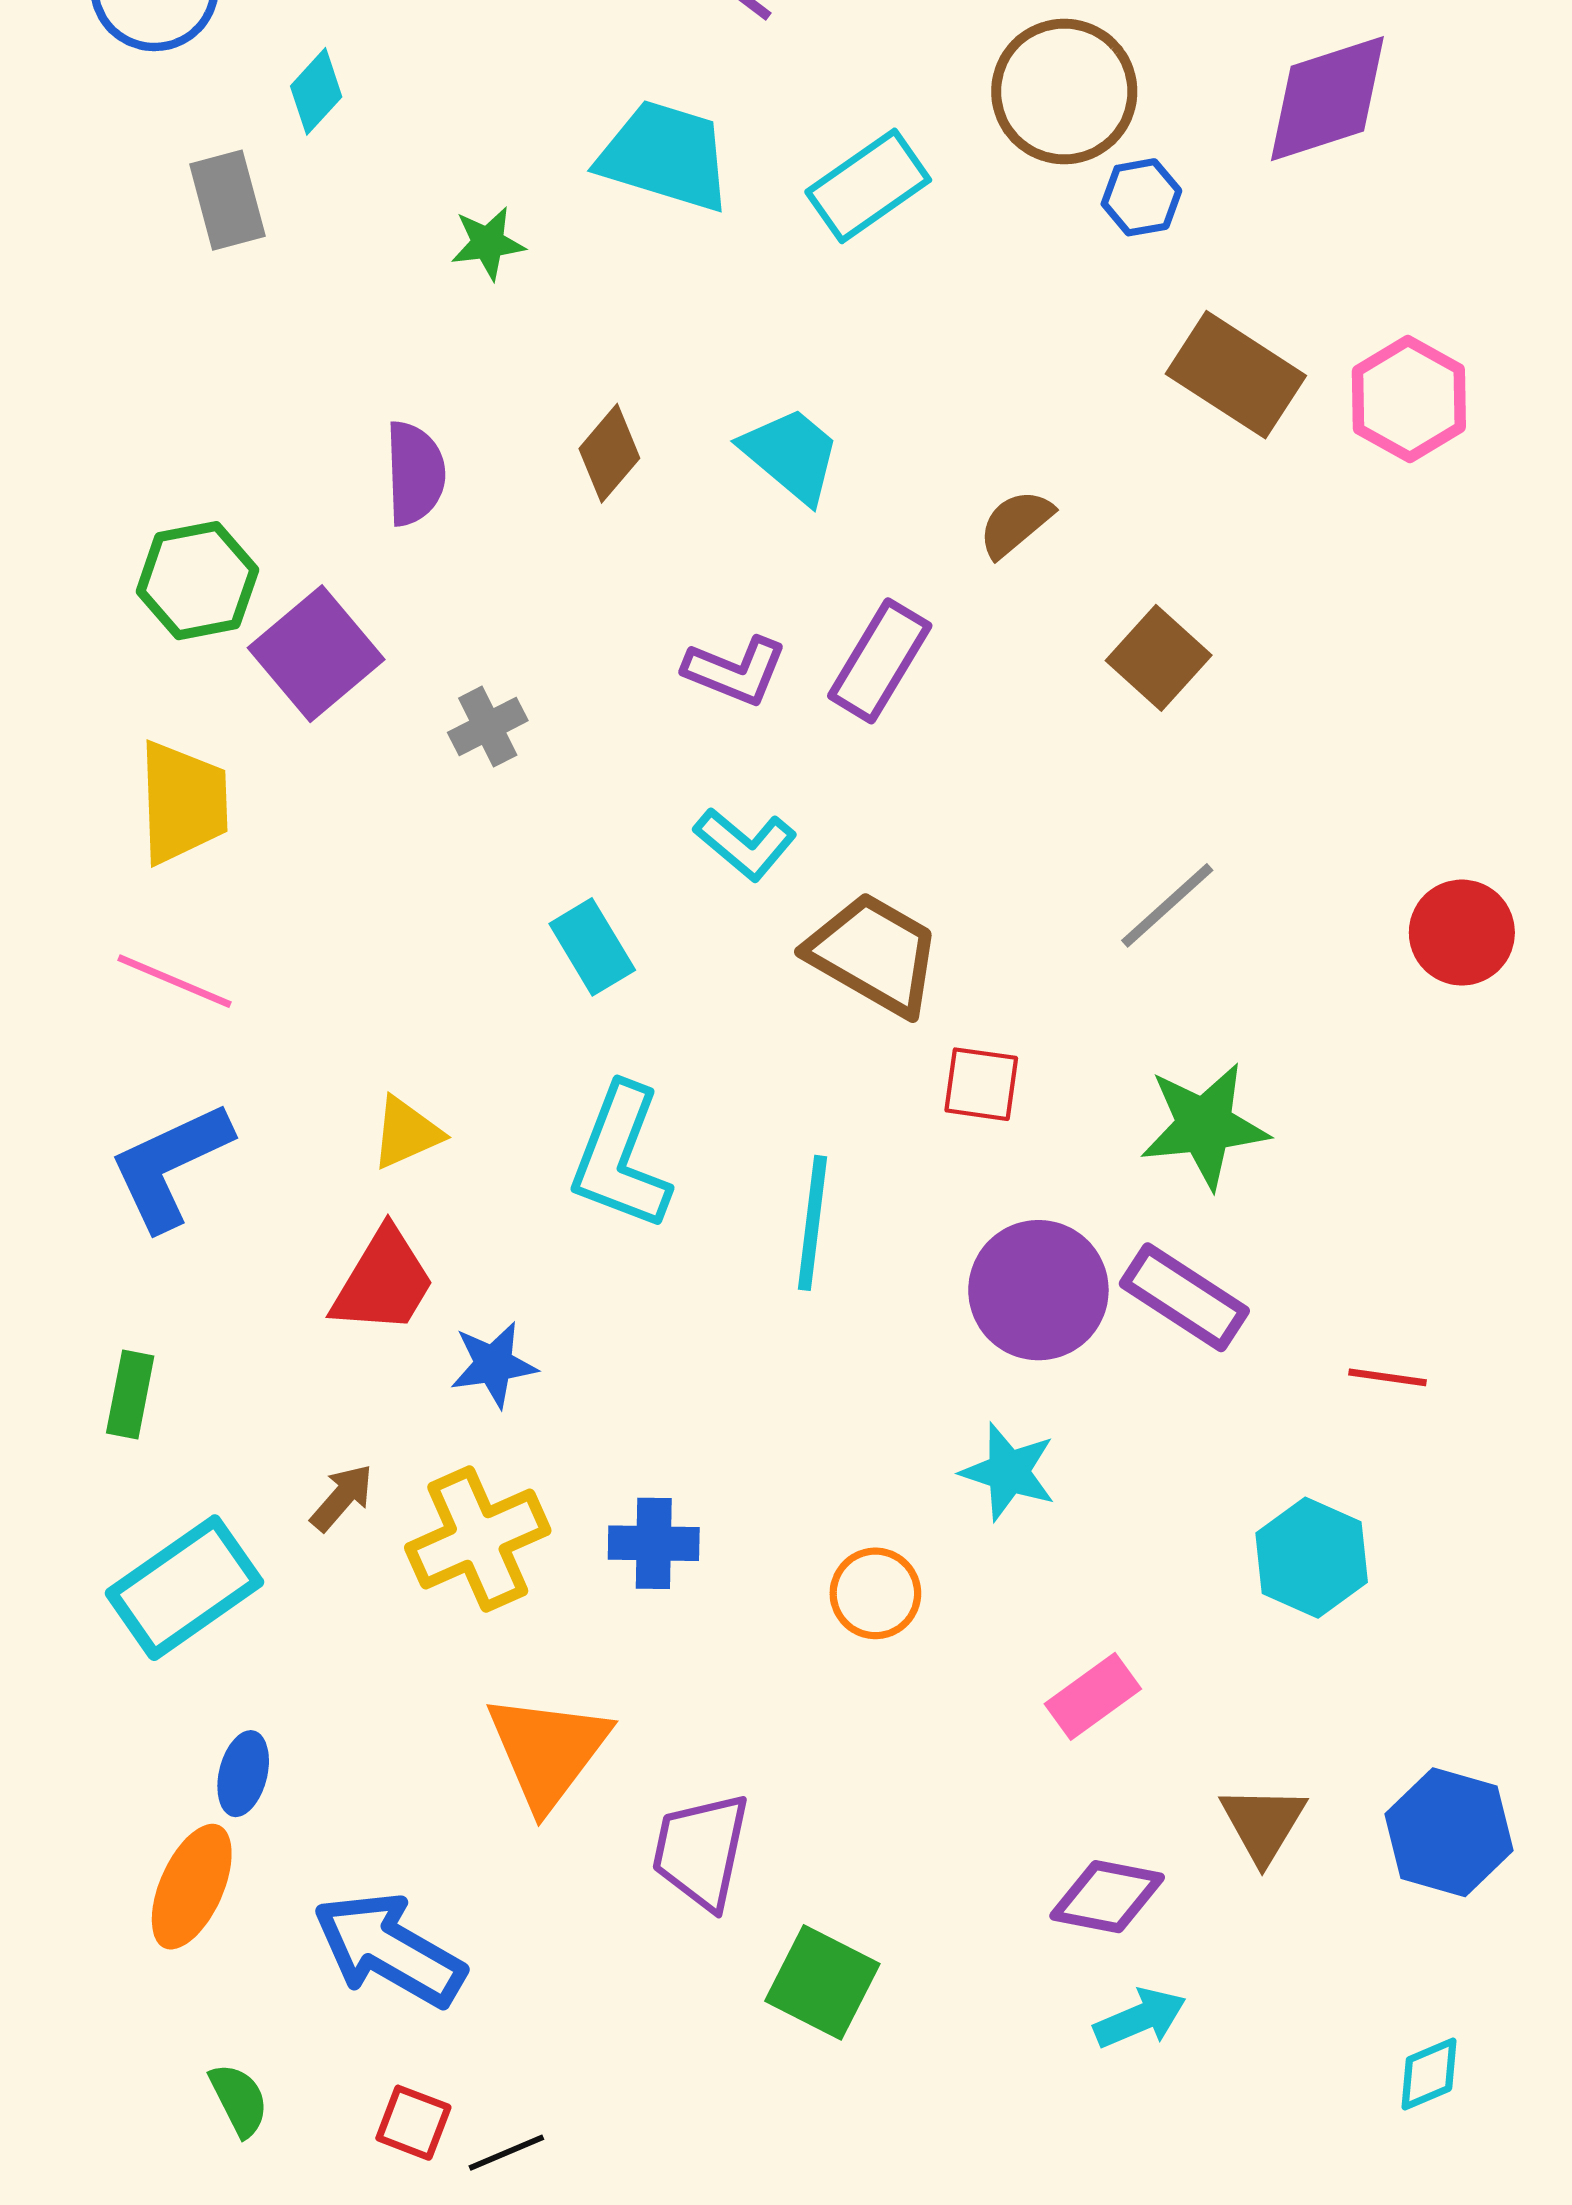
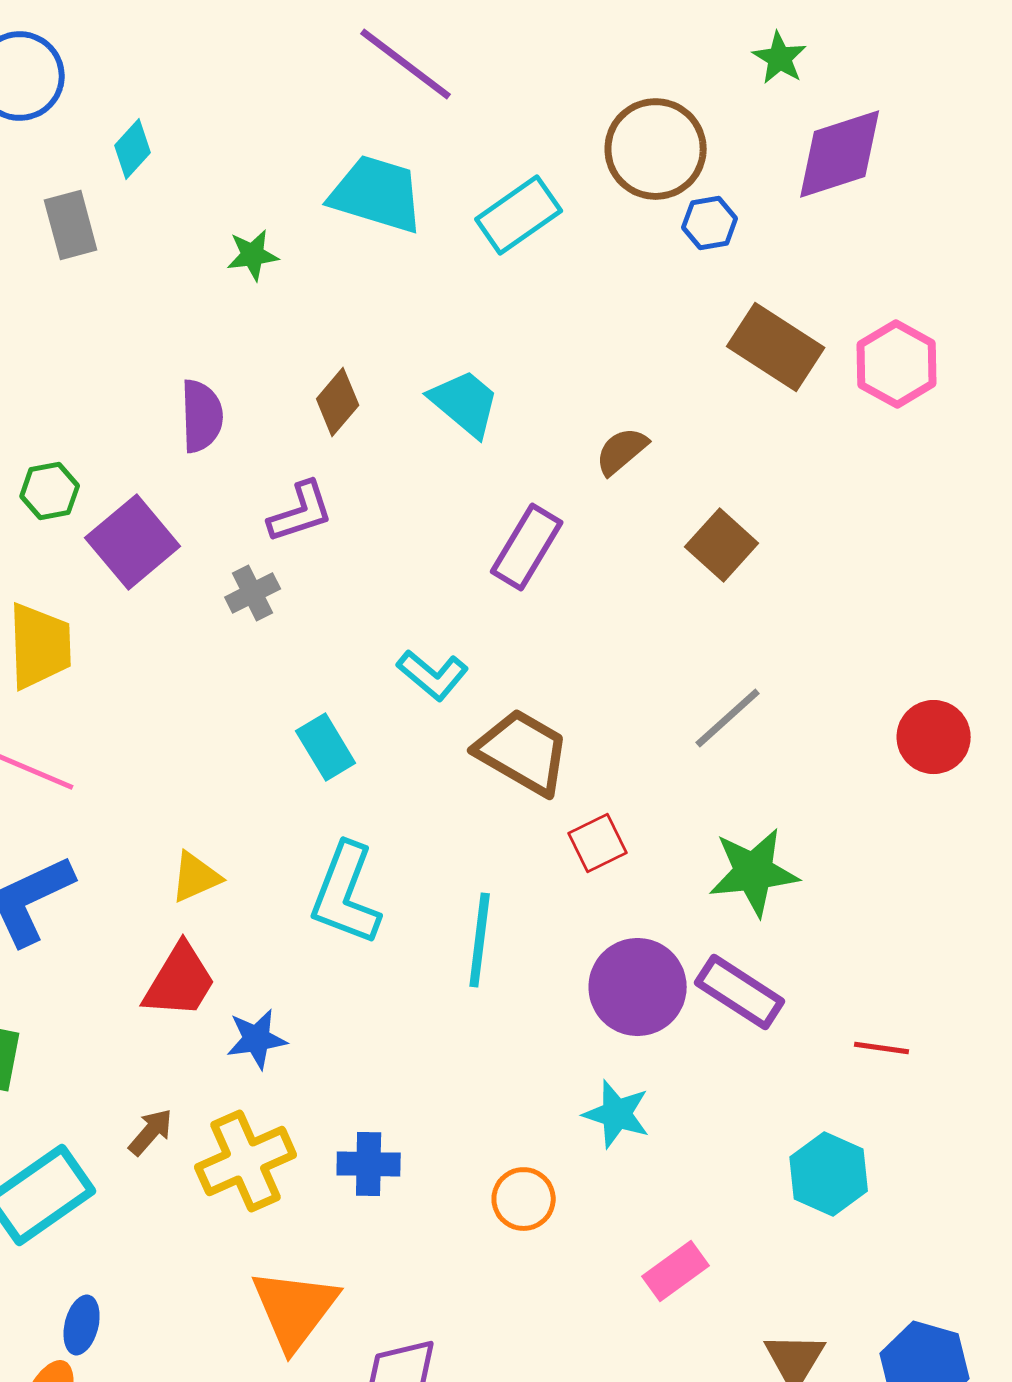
green hexagon: (197, 581) -> (50, 491), size x0.7
purple L-shape: (735, 671) -> (301, 512), moved, turned -40
red square: (981, 1084) -> (598, 843), turned -34

